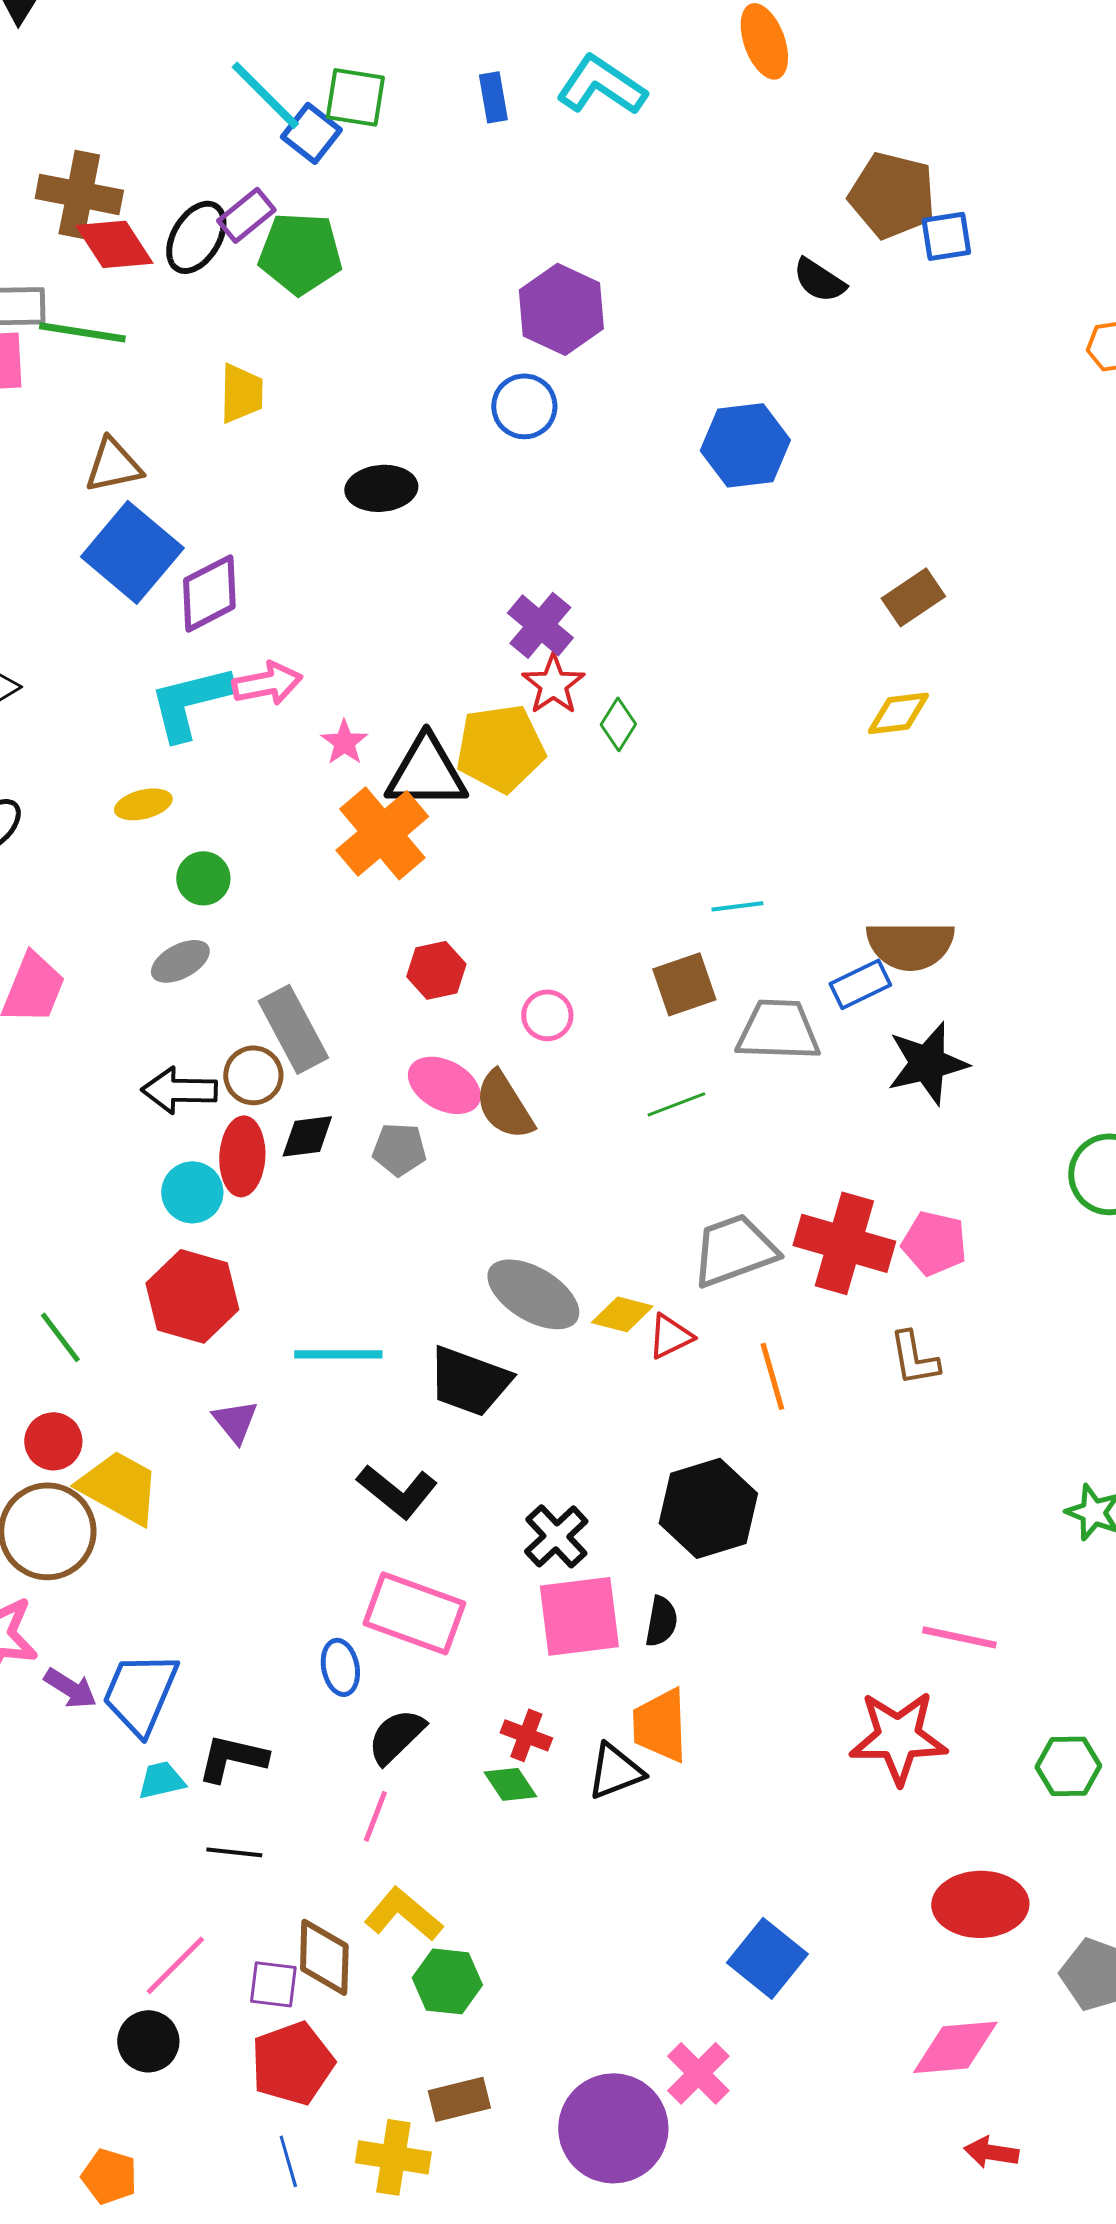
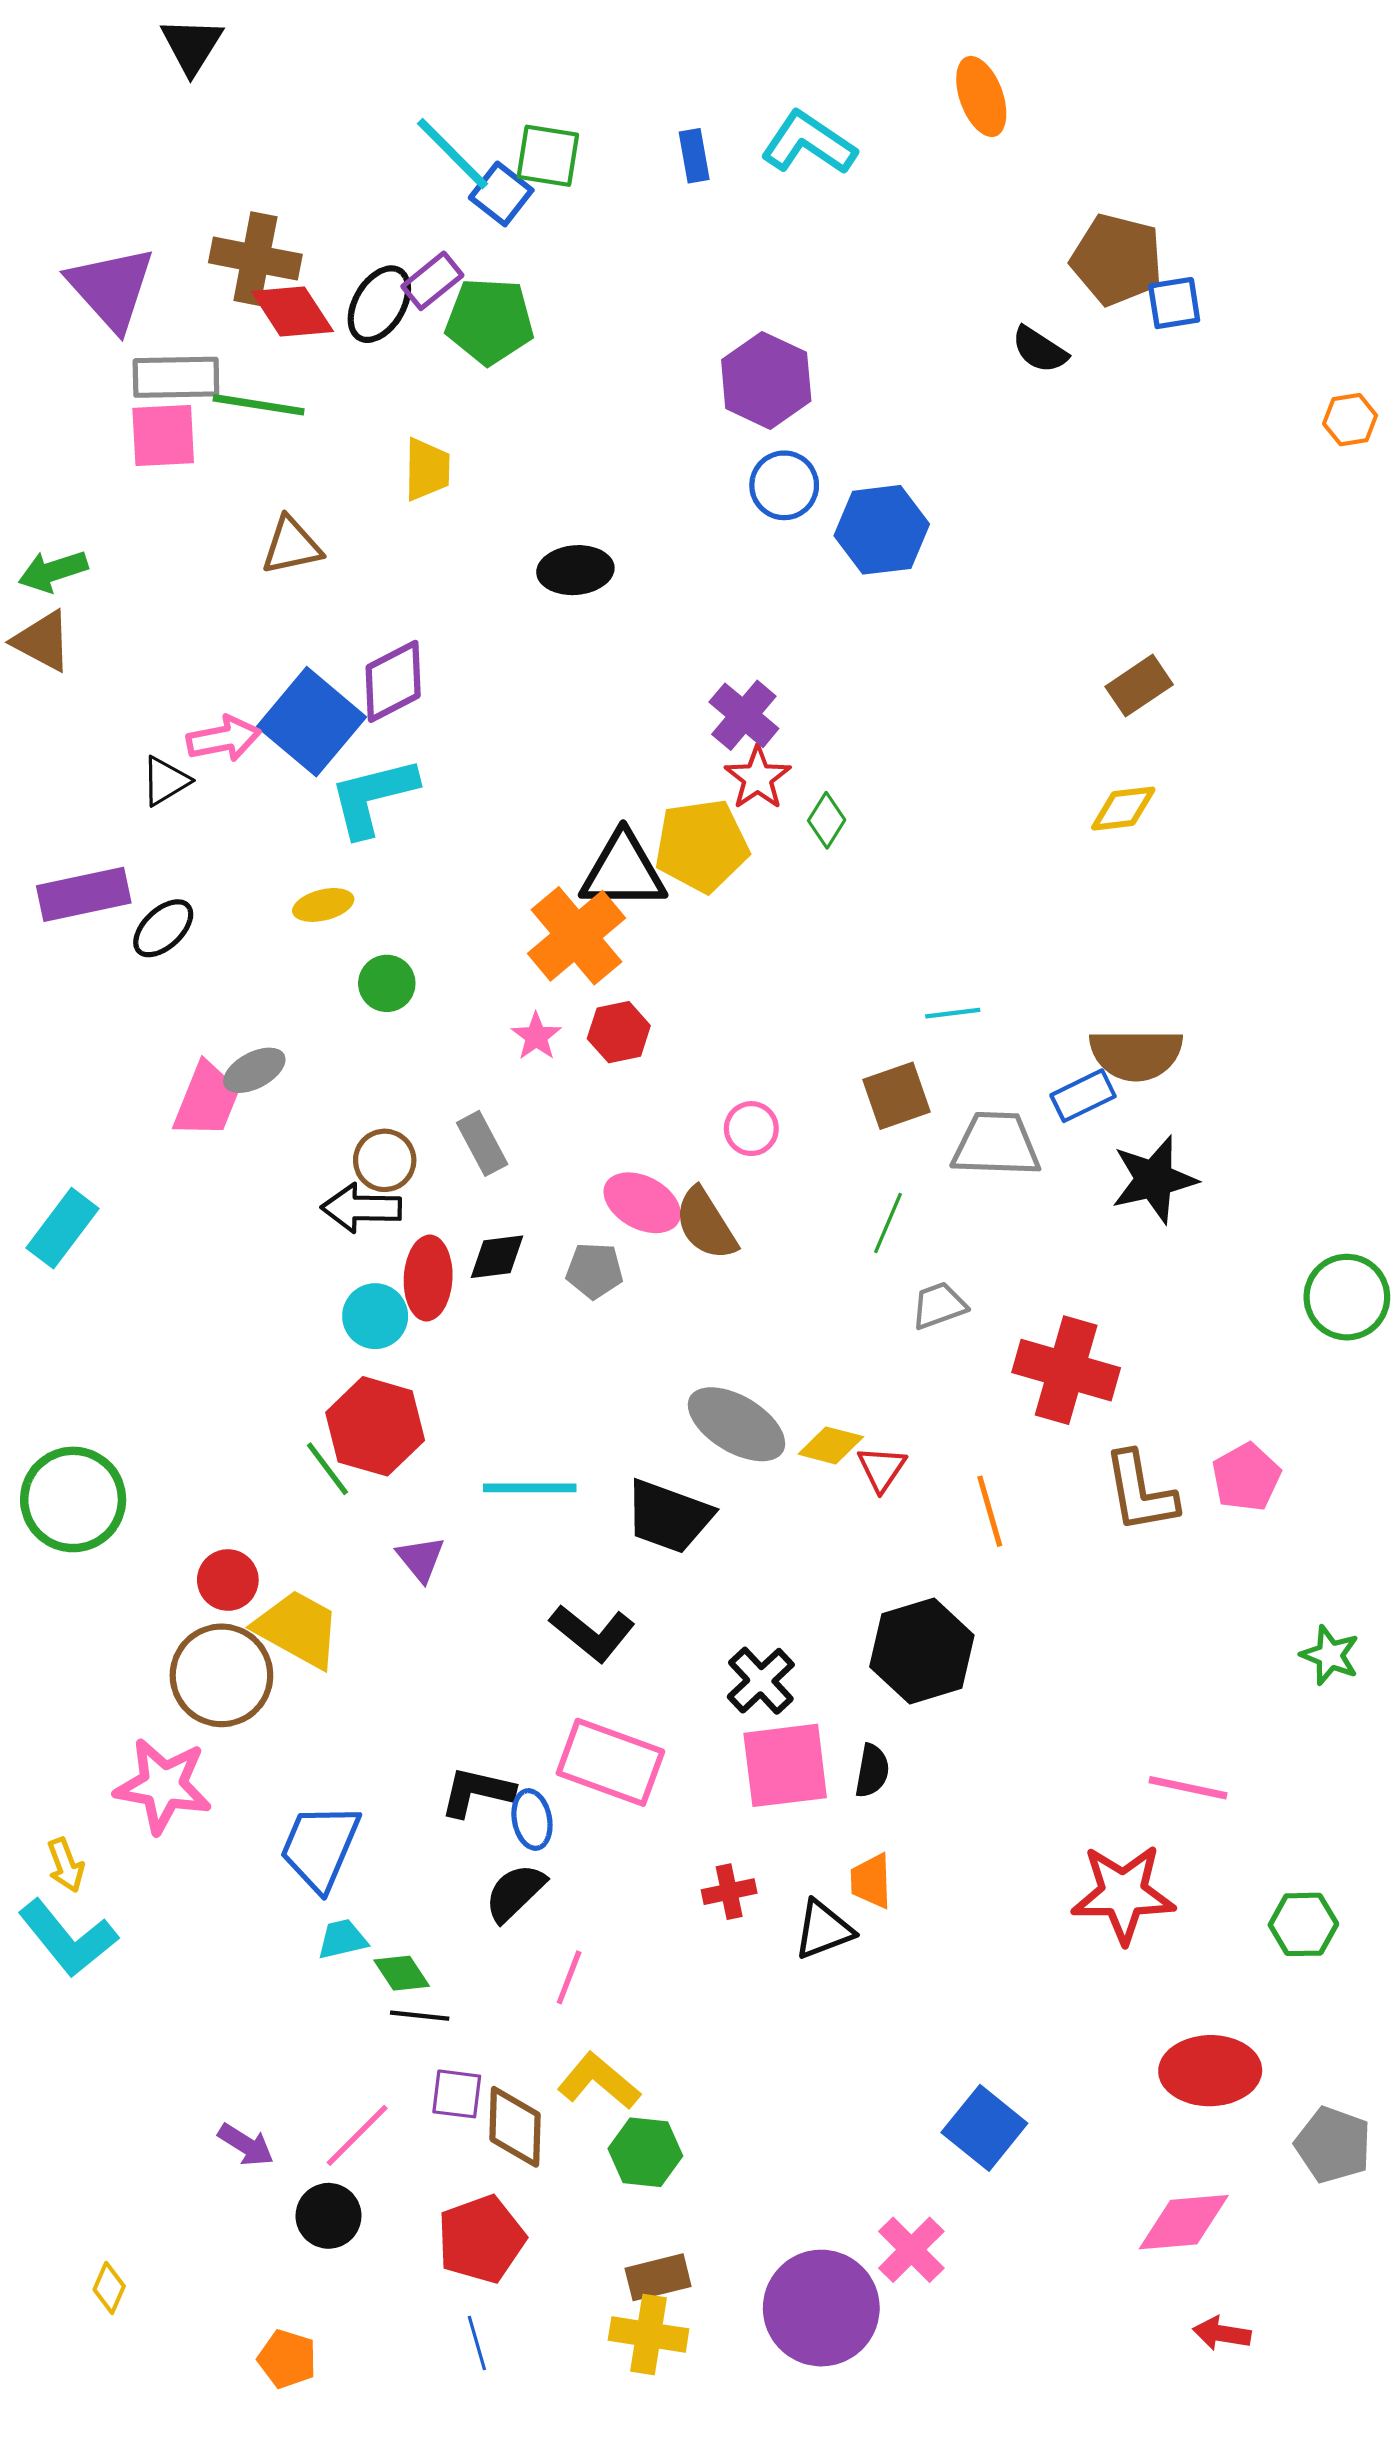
blue circle: (524, 406) -> (784, 485), moved
blue hexagon: (745, 445) -> (882, 530), moved
blue square: (132, 552) -> (312, 722), moved
pink arrow: (267, 683) -> (224, 739), moved
pink star: (344, 742) -> (536, 1036), moved
gray ellipse: (180, 961) -> (254, 1070), moved
red hexagon: (436, 970) -> (619, 1032), moved
gray rectangle: (293, 1029) -> (482, 1143), size x0.7
brown circle: (253, 1075) -> (385, 1160), moved
green line: (676, 1104) -> (888, 1223), turned -46
pink pentagon: (934, 1243) -> (1246, 1477), moved, turned 30
gray trapezoid: (734, 1250) -> (939, 1306), moved, size x0.6
red triangle: (670, 1336) -> (882, 1469), turned -30
green line: (60, 1337) -> (327, 1469), moved
brown L-shape: (914, 1358) -> (1140, 1492), size x1.4
purple arrow: (70, 1688) -> (246, 2145), moved
orange trapezoid: (660, 1725) -> (871, 1881), size x0.7
red cross: (526, 1735) -> (729, 1892), turned -33
black semicircle: (396, 1736) -> (515, 1893), moved
black L-shape: (232, 1758) -> (477, 1792), moved
green diamond: (510, 1784) -> (402, 1973), moved
purple square: (273, 1984) -> (457, 2094), moved
yellow cross: (393, 2157) -> (649, 2335), moved

